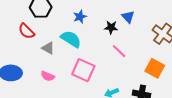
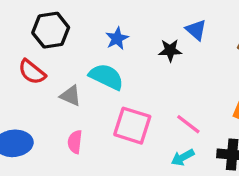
pink line: (119, 51) -> (188, 124), moved
pink semicircle: (48, 76) -> (75, 142), turned 80

